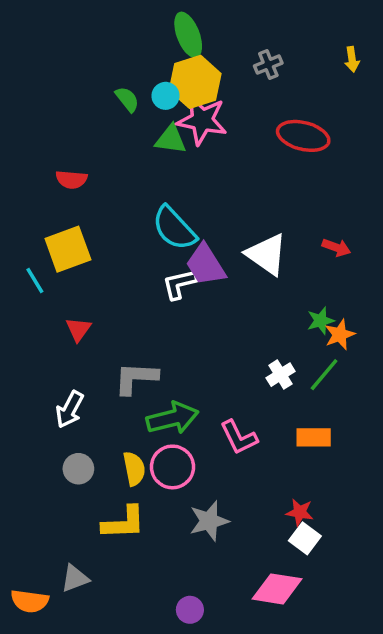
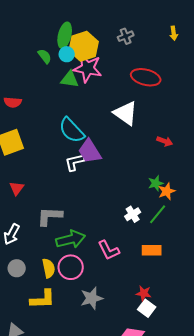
green ellipse: (188, 35) -> (65, 35), moved, turned 35
white triangle: (267, 254) -> (126, 113), moved

